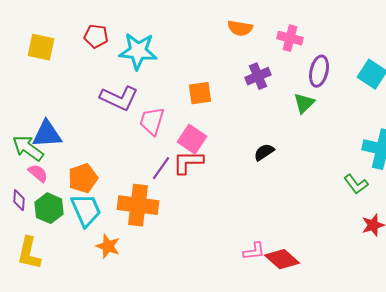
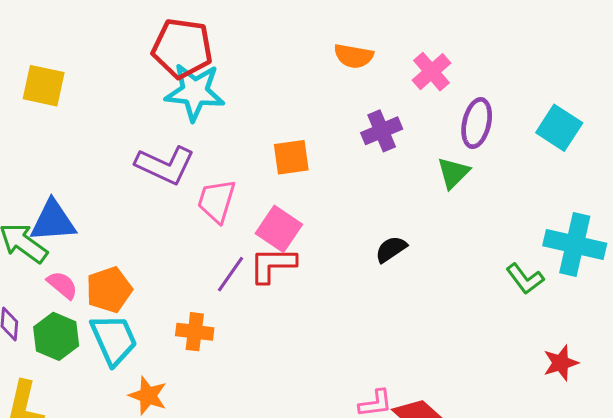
red pentagon: (96, 36) -> (182, 48), moved, size x1.6
pink cross: (290, 38) -> (431, 72), turned 35
pink semicircle: (38, 173) -> (62, 285), moved
green L-shape: (356, 184) -> (525, 279), moved
orange cross: (138, 205) -> (195, 332), size x0.6

